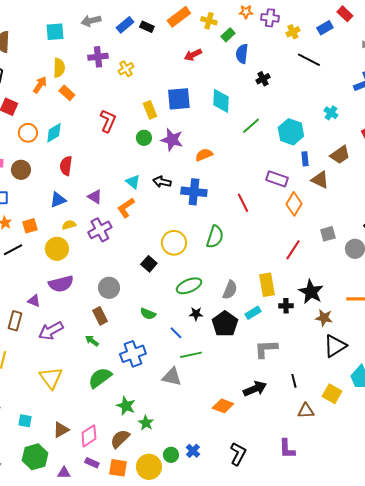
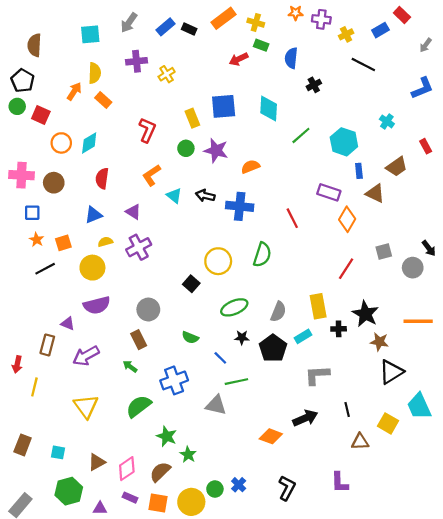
gray arrow: (91, 21) -> (129, 23), turned -42
green rectangle: (228, 35) -> (261, 45), moved, turned 64
orange L-shape: (126, 208) -> (152, 175), moved

